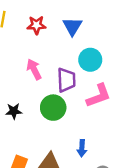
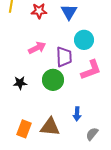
pink arrow: (34, 69) -> (37, 48), turned 90

